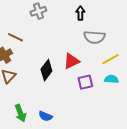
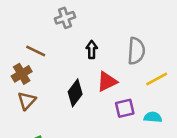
black arrow: (80, 13) -> (92, 50), moved
gray semicircle: (94, 37) -> (136, 51), turned -90
cyan semicircle: (111, 79) -> (153, 117), moved

